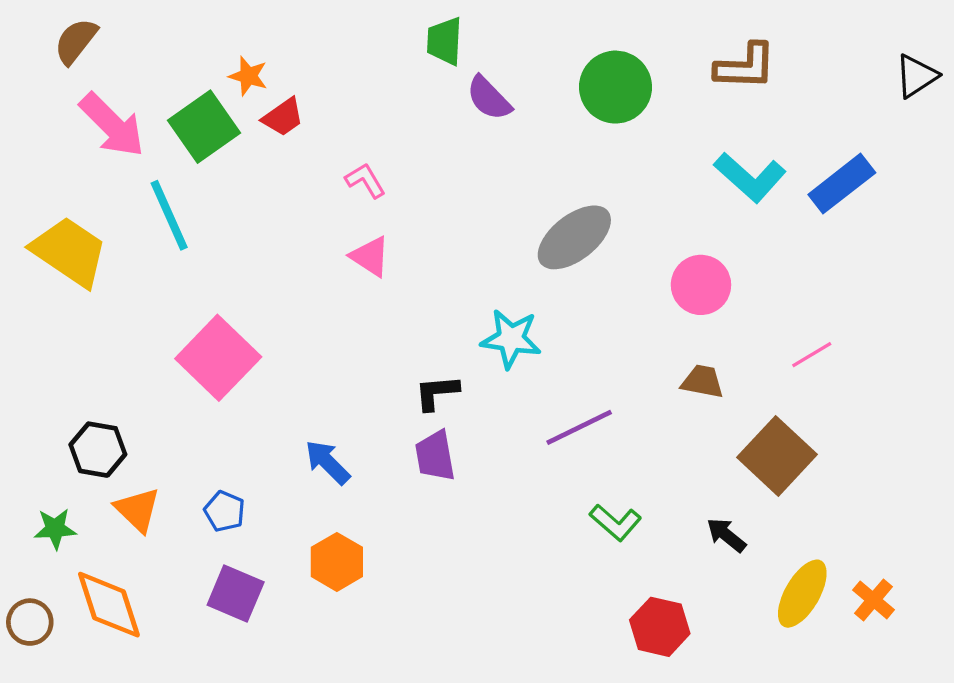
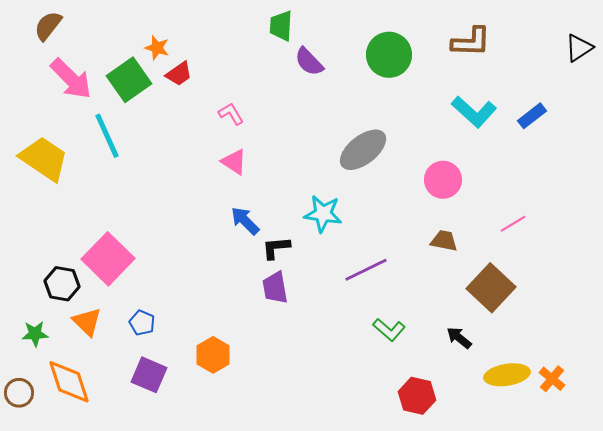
blue rectangle: (842, 184) -> (532, 116), size x0.7
pink square: (218, 358) -> (108, 259), moved
blue arrow: (327, 462) -> (245, 221), moved
yellow ellipse: (802, 594) -> (507, 375), turned 51

